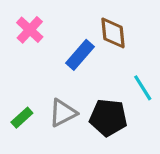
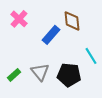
gray triangle: (63, 113) -> (40, 72), turned -42

